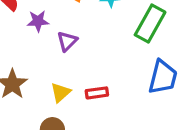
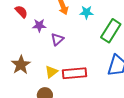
red rectangle: (97, 93) -> (75, 73), size x1.6

